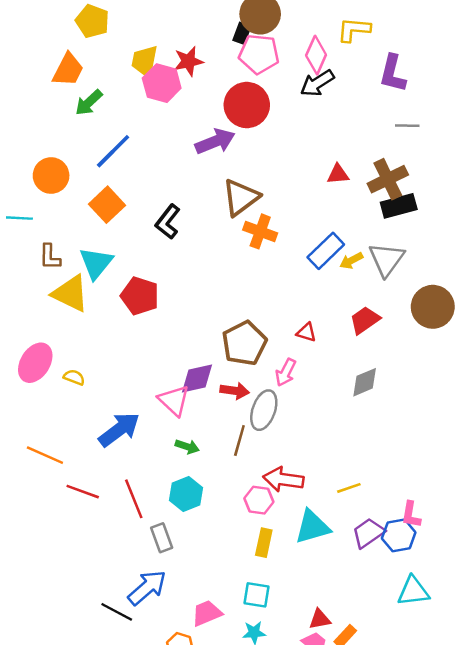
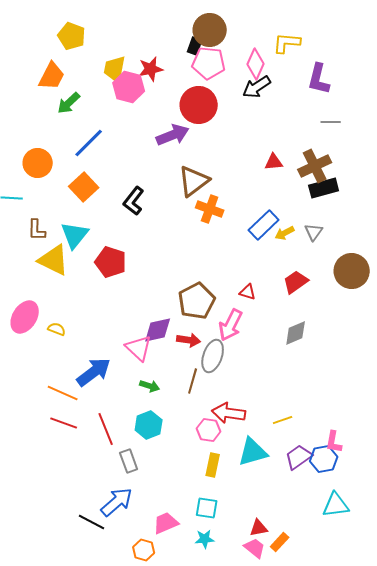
gray triangle: (387, 259) -> (314, 232), size x0.6
pink arrow: (286, 372) -> (231, 325), size x1.4
orange line: (45, 455) -> (63, 393), moved

